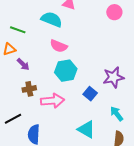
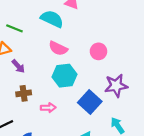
pink circle: (114, 12) -> (98, 51), moved
blue square: (90, 94) -> (90, 102), size x1.5
pink arrow: (52, 101) -> (48, 108), size x0.6

